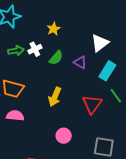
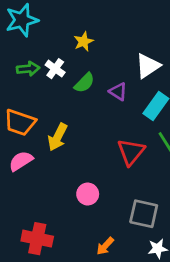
white cross: (35, 49) -> (55, 69), turned -32
yellow arrow: (55, 97) -> (58, 137), moved
pink semicircle: (15, 116) -> (21, 161), turned -42

